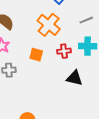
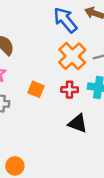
orange cross: (49, 25) -> (72, 56), moved

